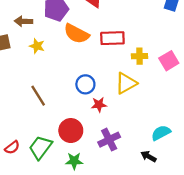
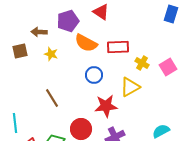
yellow cross: (140, 56) -> (142, 63), turned 32
blue circle: (85, 84) -> (94, 75), moved
red star: (99, 105) -> (106, 106), size x1.6

